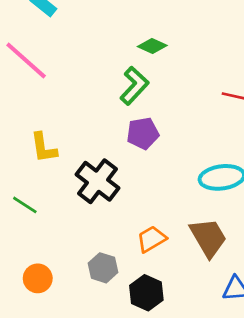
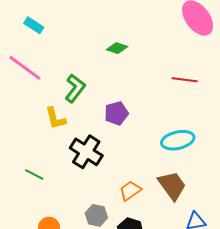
green L-shape: (134, 86) -> (75, 88), moved
yellow L-shape: (44, 148) -> (55, 118), moved

